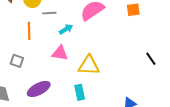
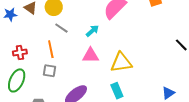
gray line: (49, 13) -> (61, 28), moved, turned 48
orange line: (29, 31) -> (51, 49), moved

